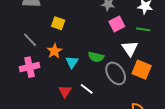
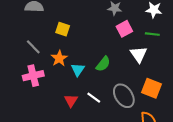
green semicircle: (96, 57) -> (103, 64), turned -63
orange square: (142, 70) -> (152, 88), moved
gray ellipse: (116, 73) -> (124, 96), moved

